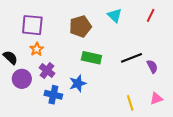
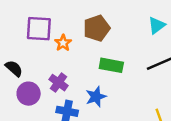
cyan triangle: (115, 15) -> (157, 25), moved, turned 42
orange star: (37, 49) -> (63, 43), moved

